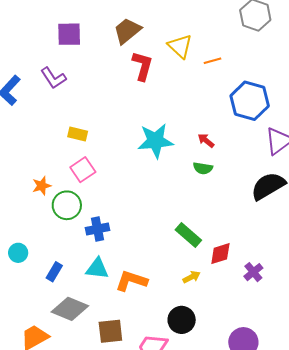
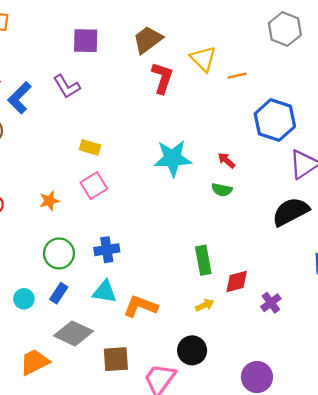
green circle: (67, 205) -> (59, 253), moved
green rectangle: (188, 235) -> (203, 260), turned 36
cyan circle: (18, 253) -> (24, 299), moved

